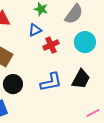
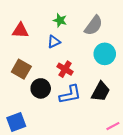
red cross: (51, 45) -> (65, 69), moved, turned -35
black circle: (13, 84) -> (41, 88), moved

